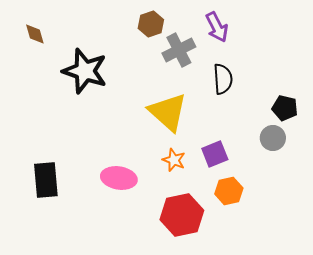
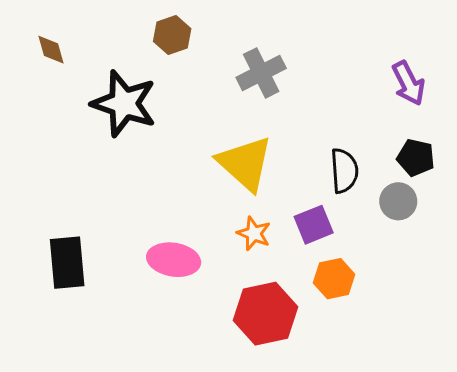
brown hexagon: (151, 24) -> (172, 35), moved
purple arrow: (217, 27) -> (408, 83), moved
black semicircle: (223, 79) -> (344, 171), moved

